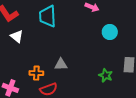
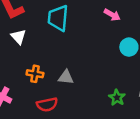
orange cross: (36, 73) -> (35, 74), moved

